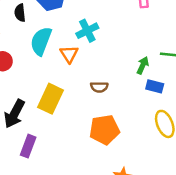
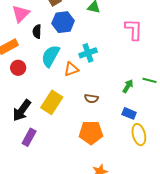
orange triangle: (69, 54) -> (71, 69), turned 35
blue rectangle: (155, 86) -> (129, 113), moved

